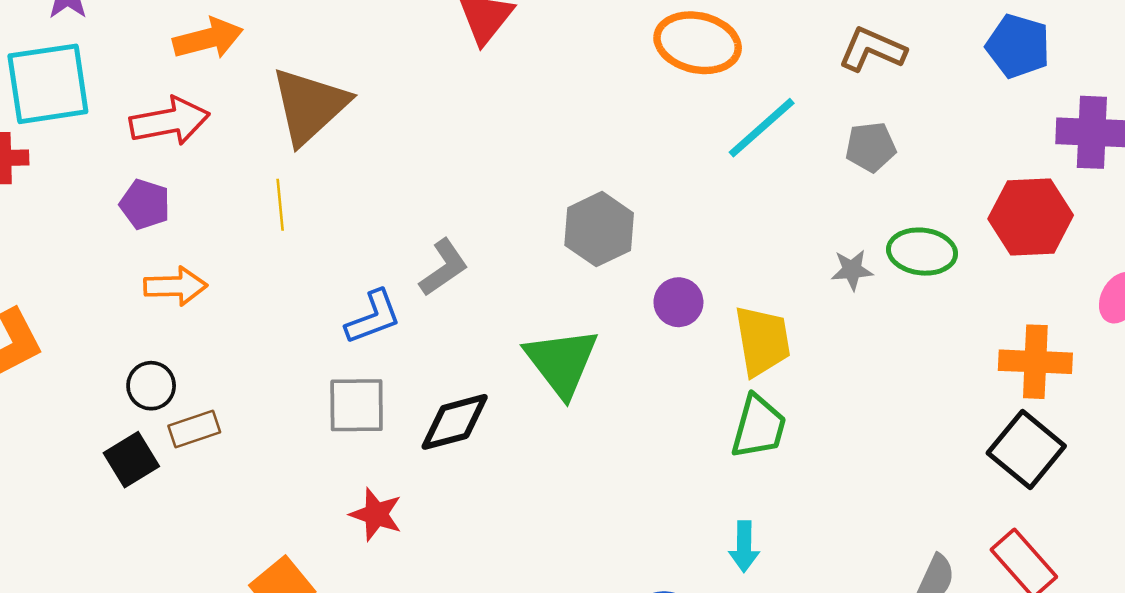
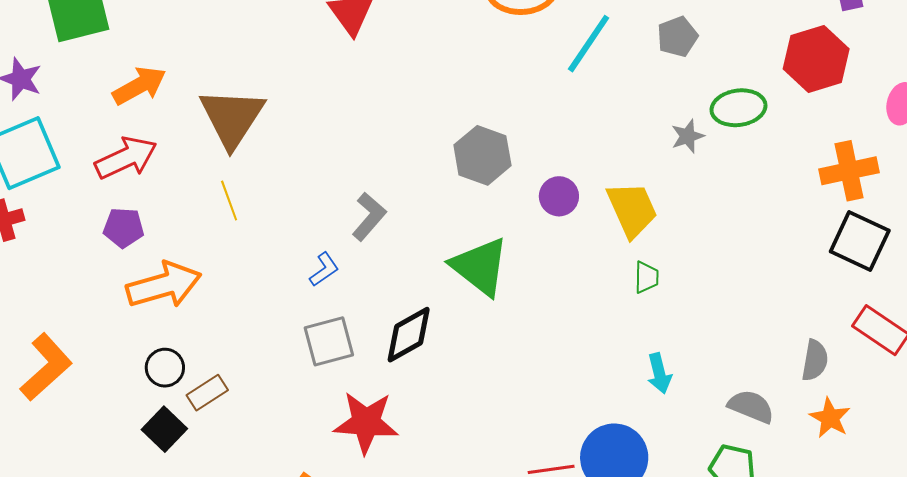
orange arrow: (175, 286) -> (164, 285), size x1.5
blue L-shape: (373, 317) -> (324, 269), size x0.7
green trapezoid: (759, 427) -> (646, 277), size x0.6
red star: (376, 514) -> (366, 422), size x1.5

